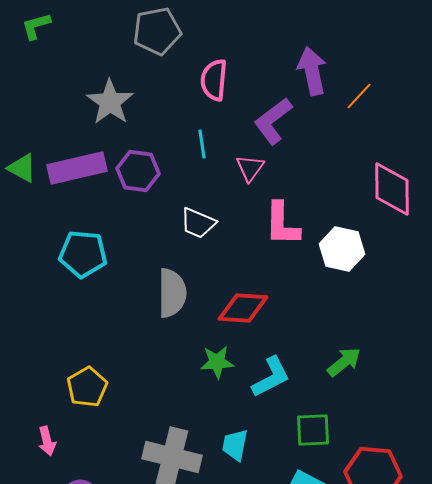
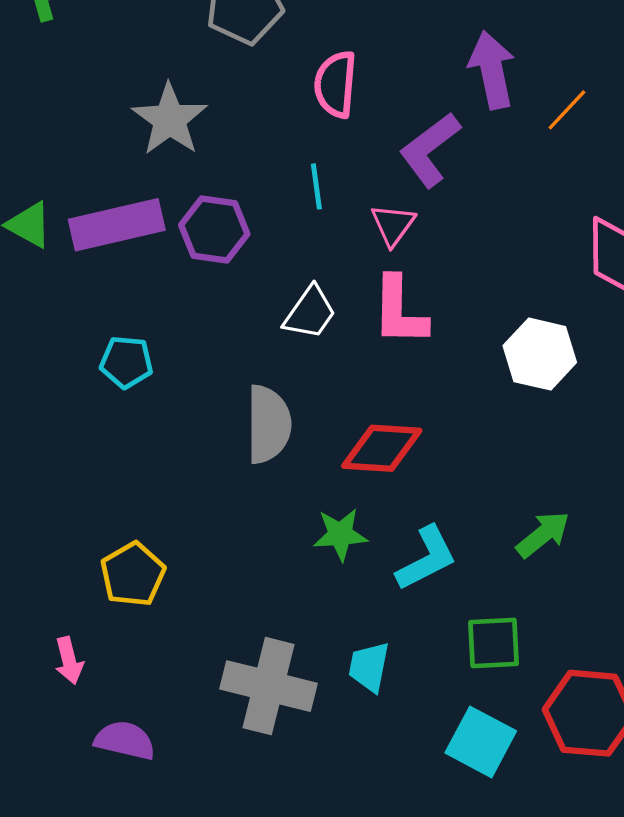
white trapezoid: (198, 223) -> (310, 313), turned -78
pink L-shape: (282, 224) -> (399, 311), moved
cyan pentagon: (83, 254) -> (126, 362), size x0.7

